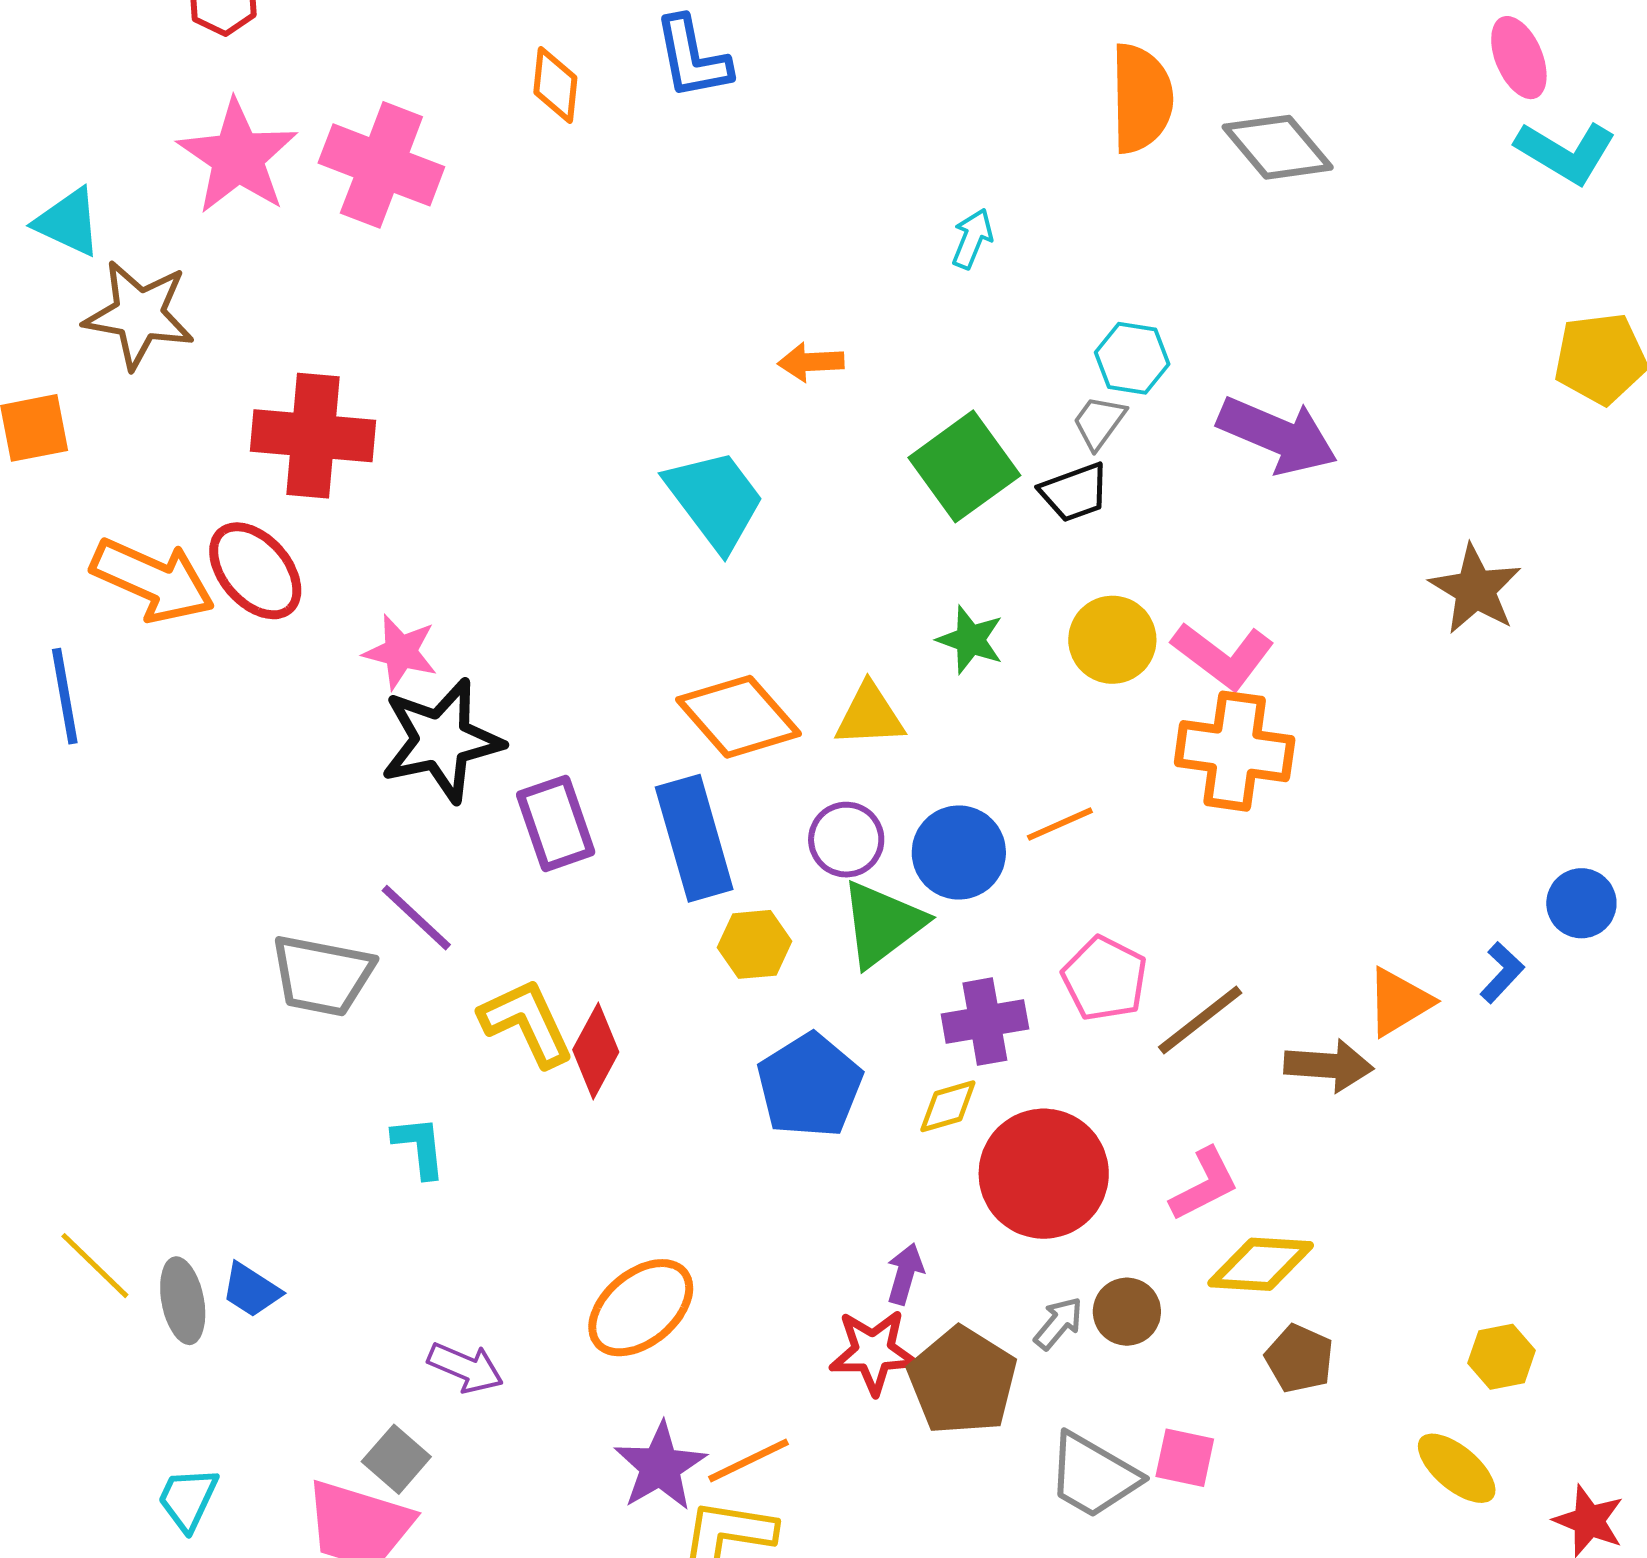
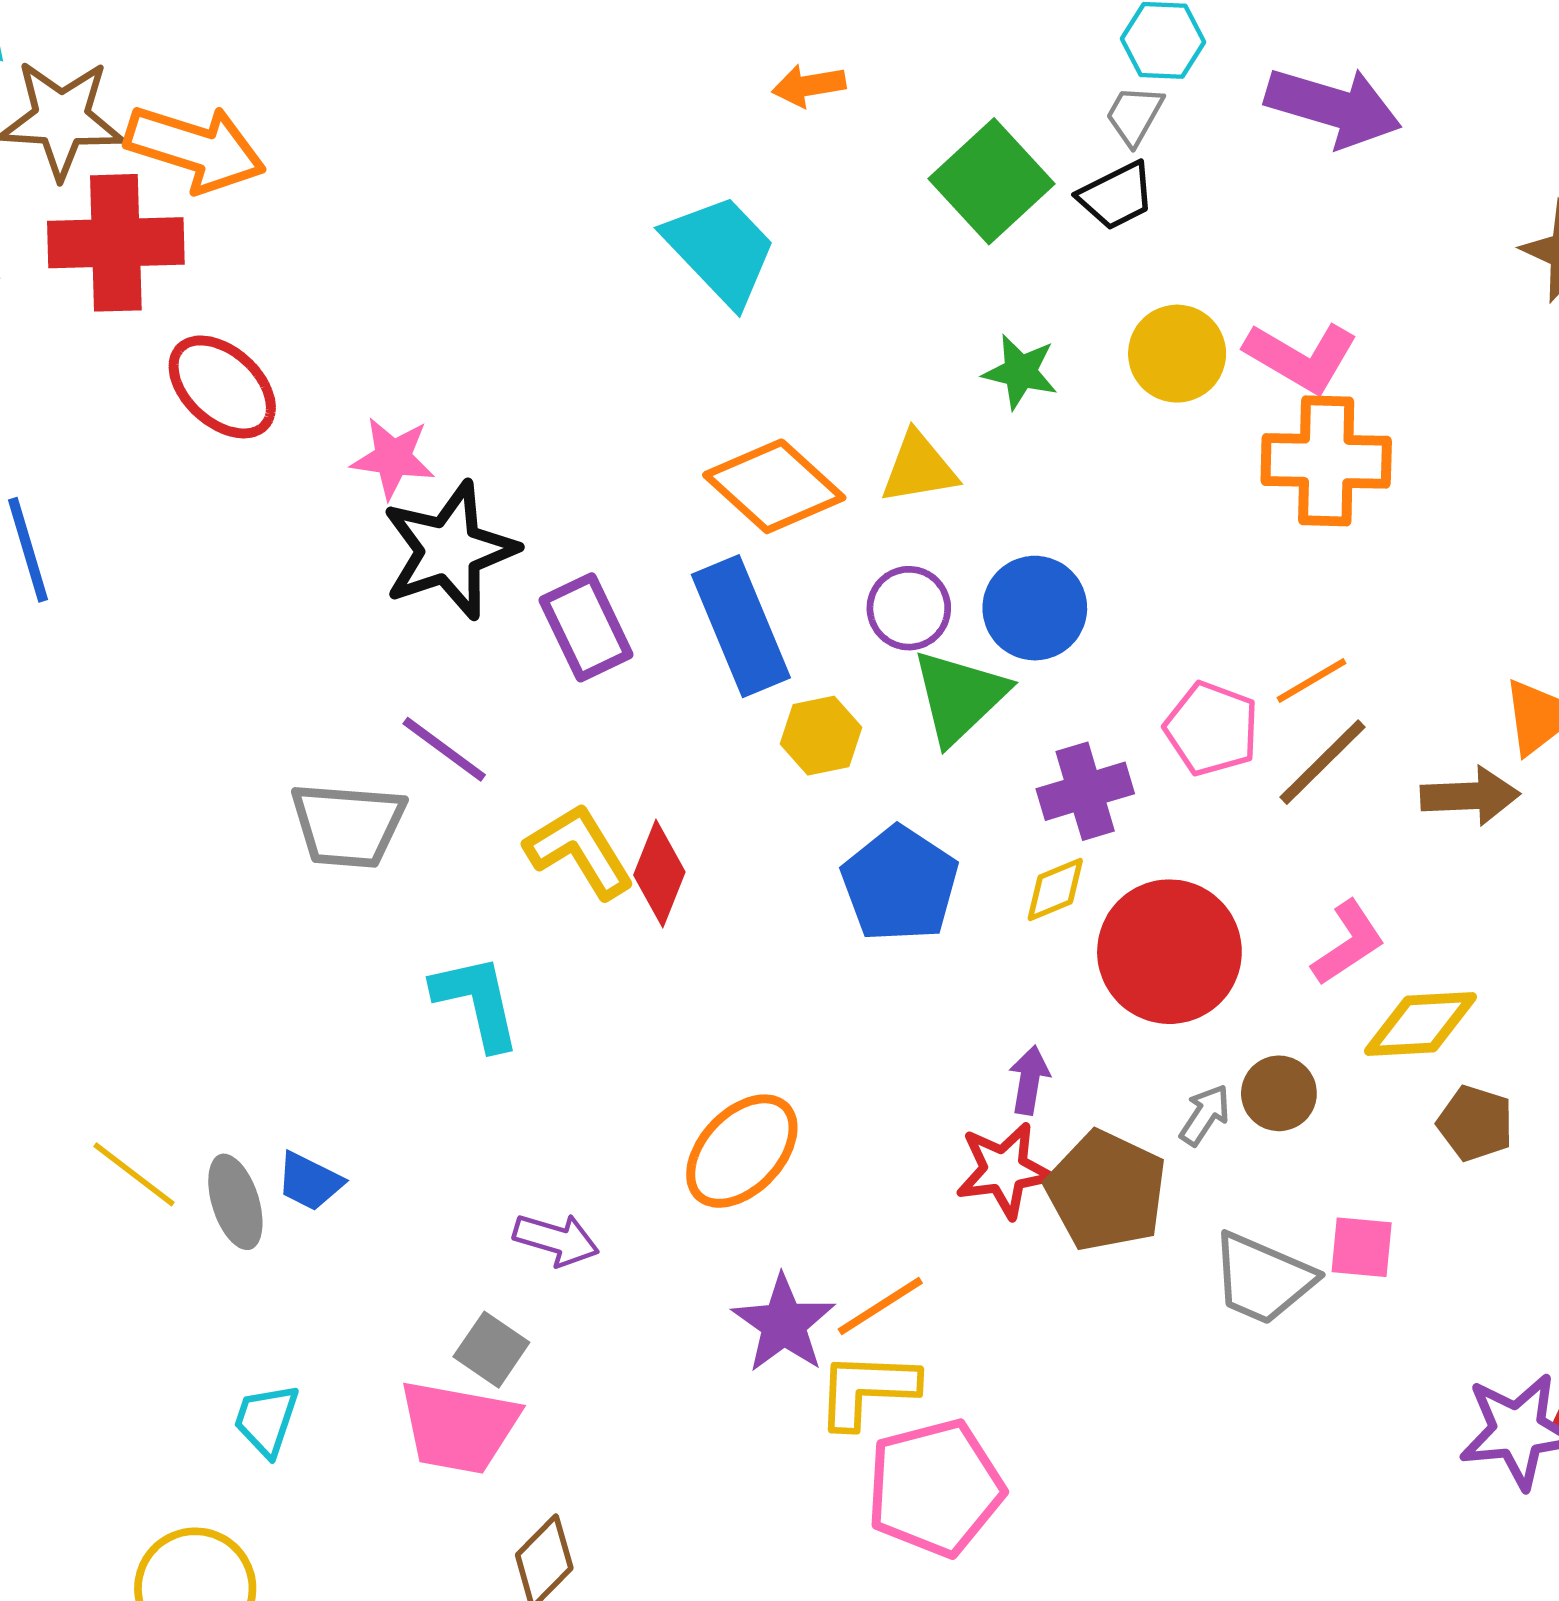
red cross: (313, 436) -> (116, 243), moved
orange arrow: (153, 580) -> (195, 148), moved
orange line: (1060, 824) -> (1311, 681), moved
cyan L-shape: (419, 1147) -> (477, 1002), size x1.4

